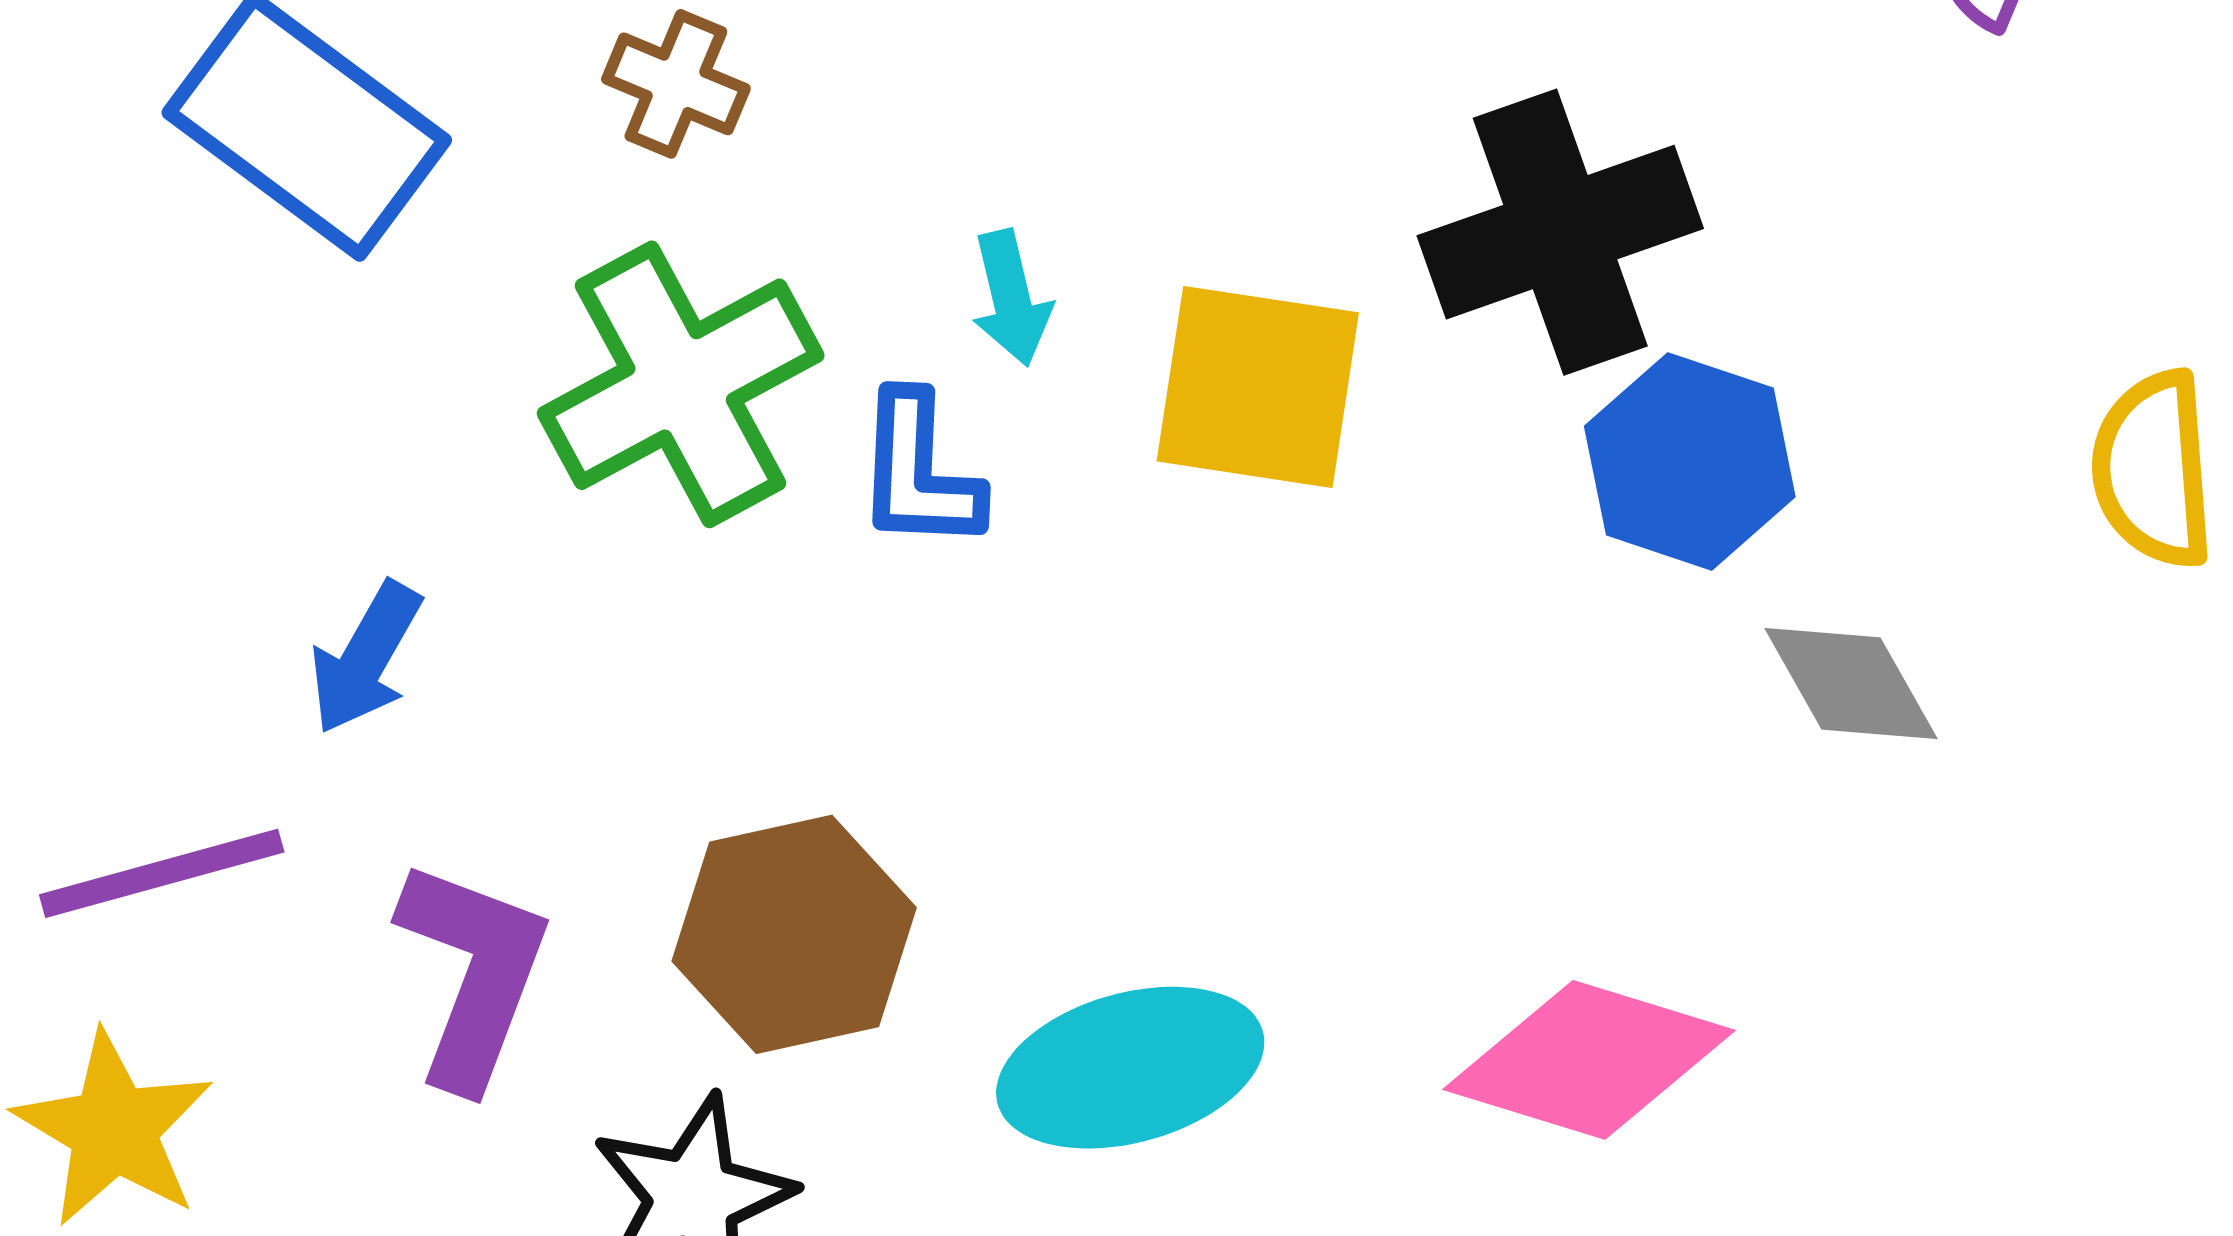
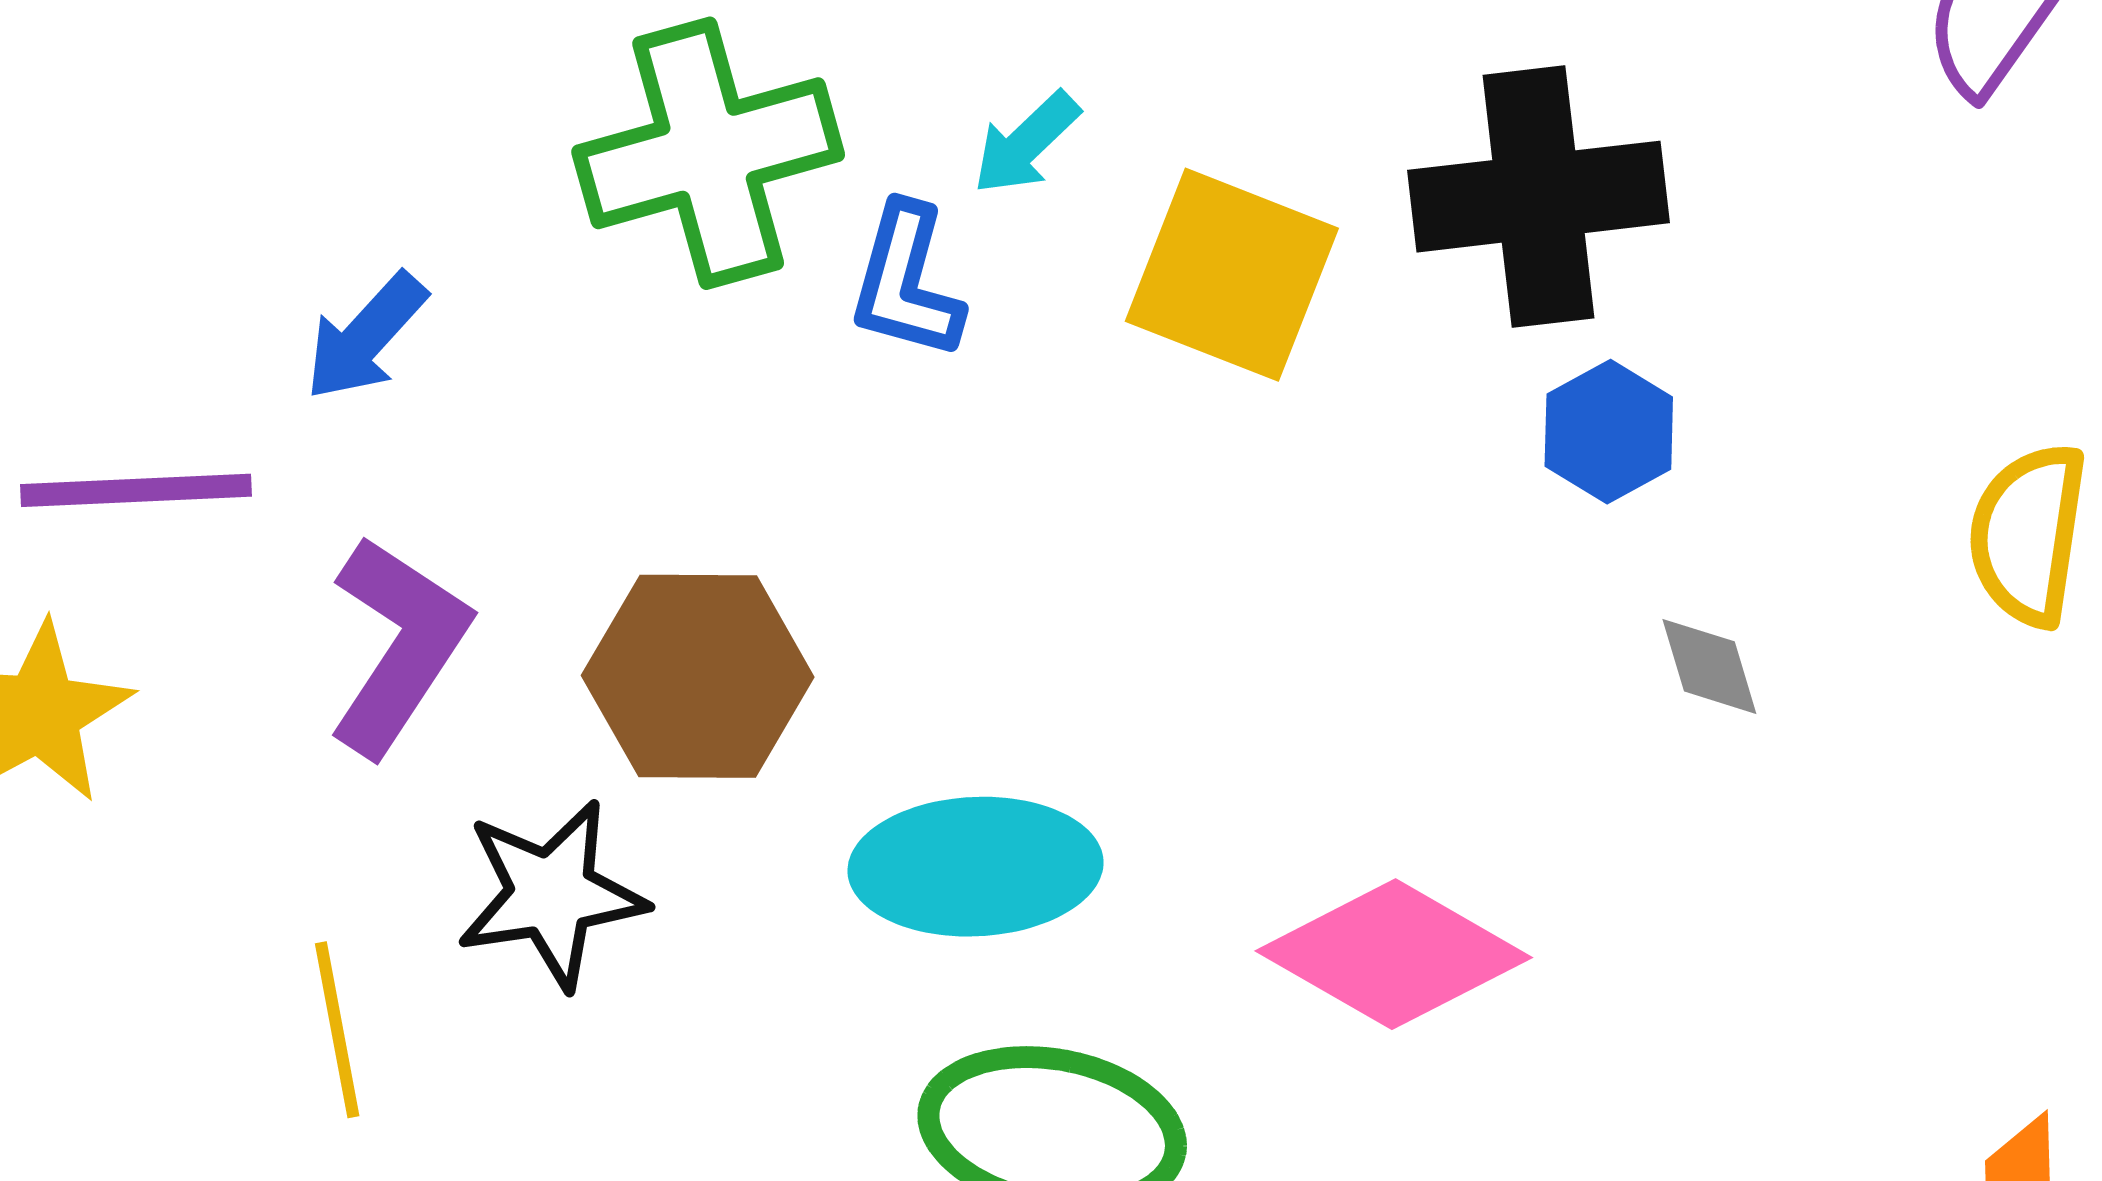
cyan arrow: (1011, 298) -> (1026, 143), turned 47
blue hexagon: (1690, 461) -> (1609, 432), size x0.7
gray diamond: (1851, 683) -> (1709, 666), size x0.7

